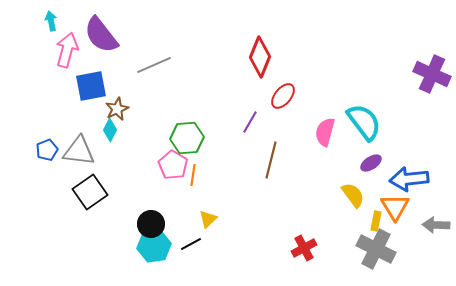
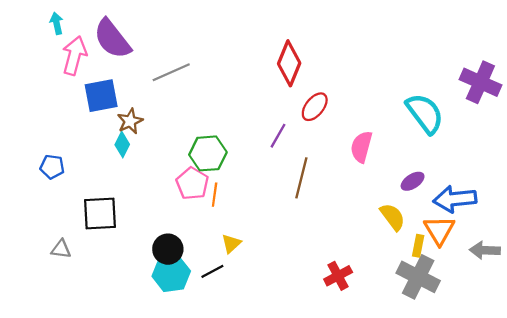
cyan semicircle: (364, 122) -> (425, 113), moved
blue pentagon: (47, 150) -> (52, 167), turned 30
gray triangle: (79, 151) -> (61, 249), moved, size x0.6
black square: (90, 192) -> (100, 214), turned 32

